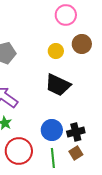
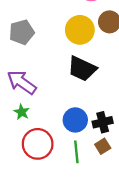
yellow circle: (56, 51) -> (80, 30), size x1.6

